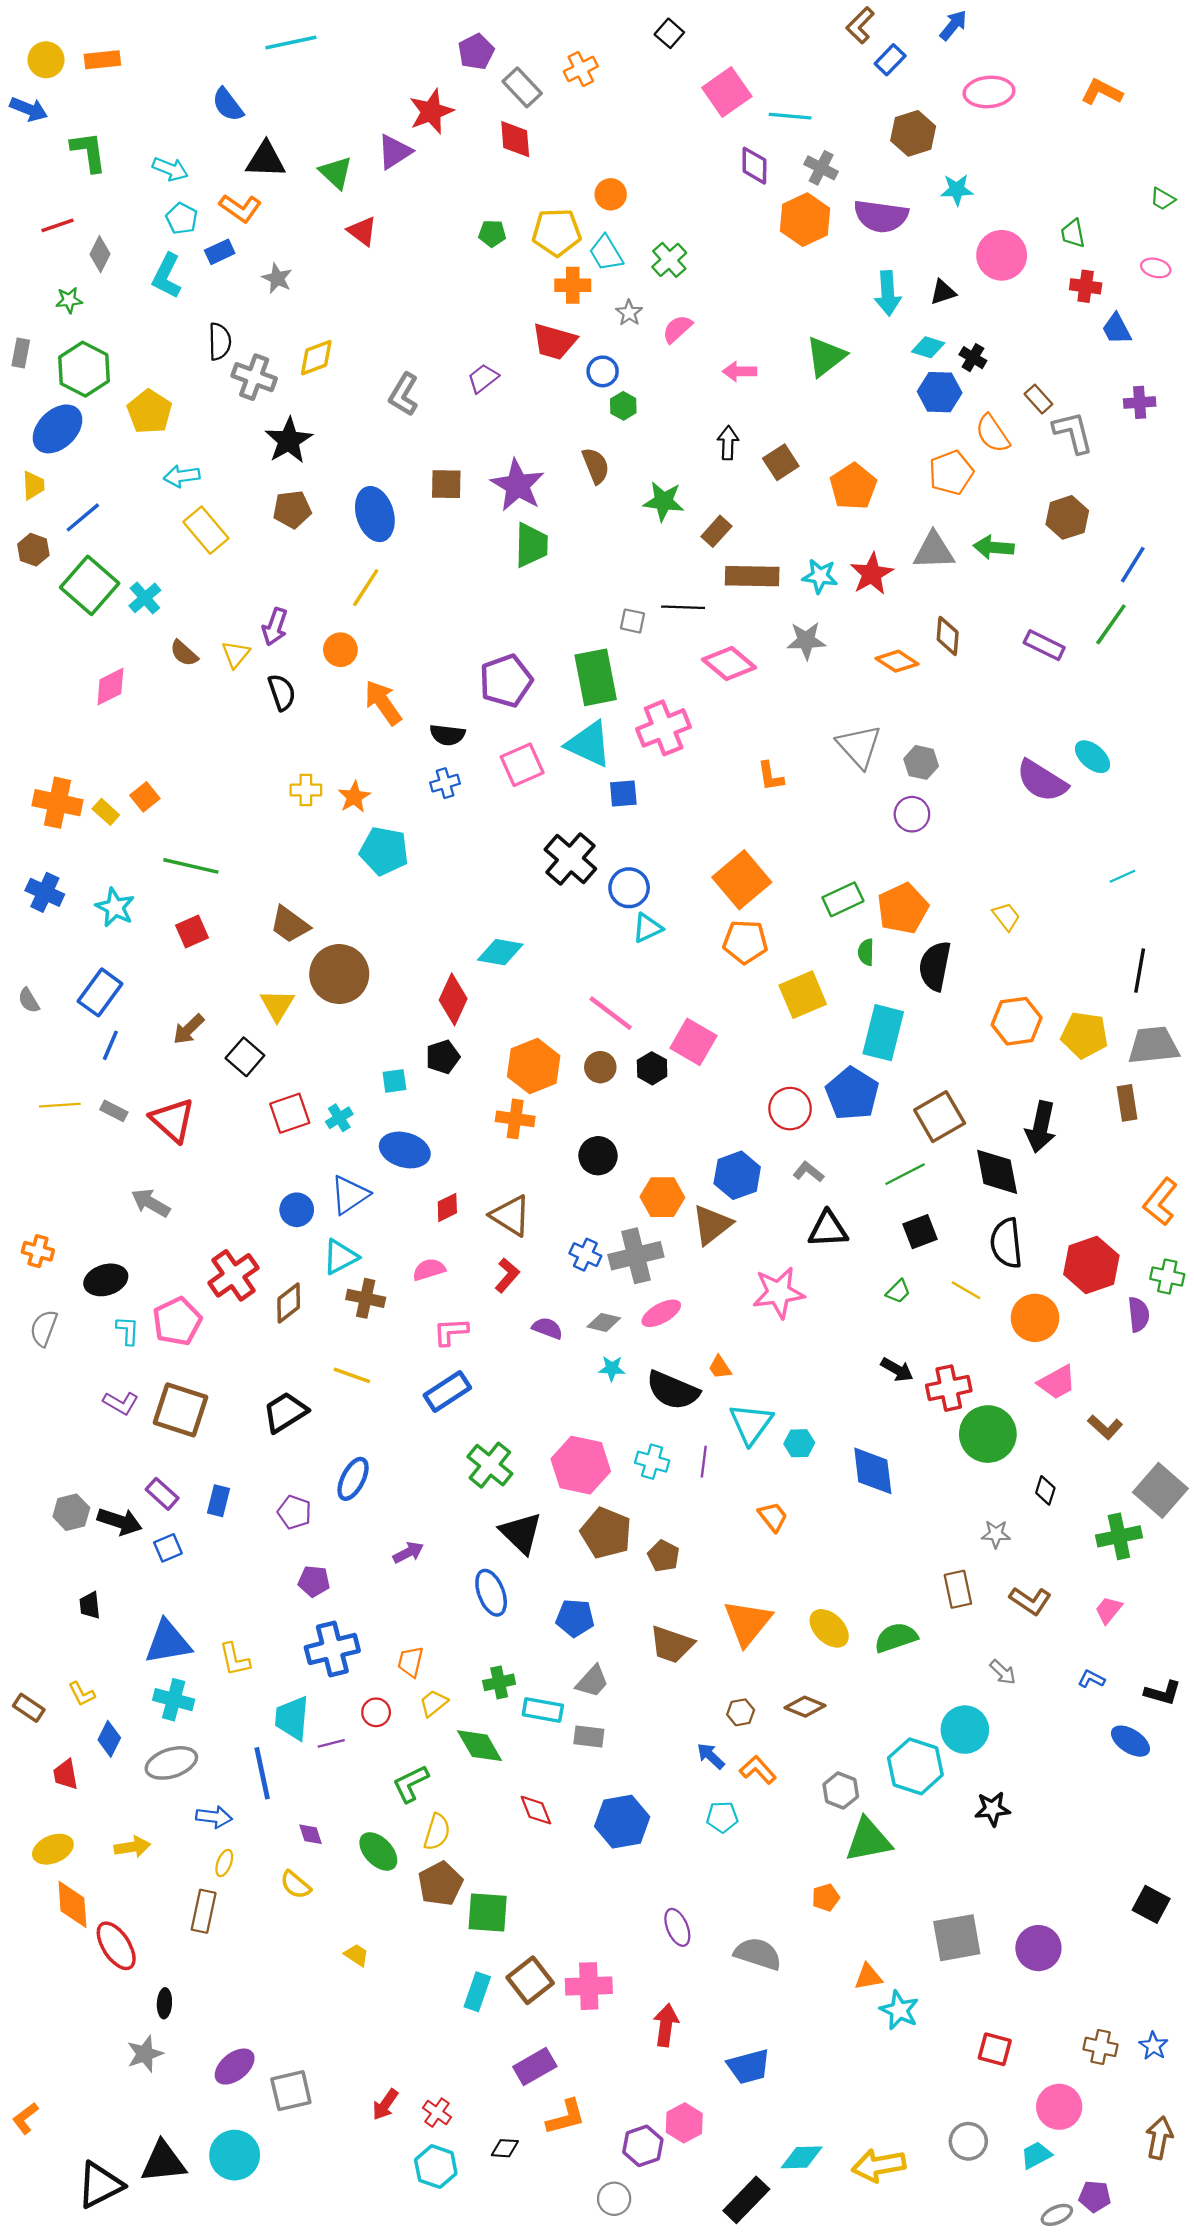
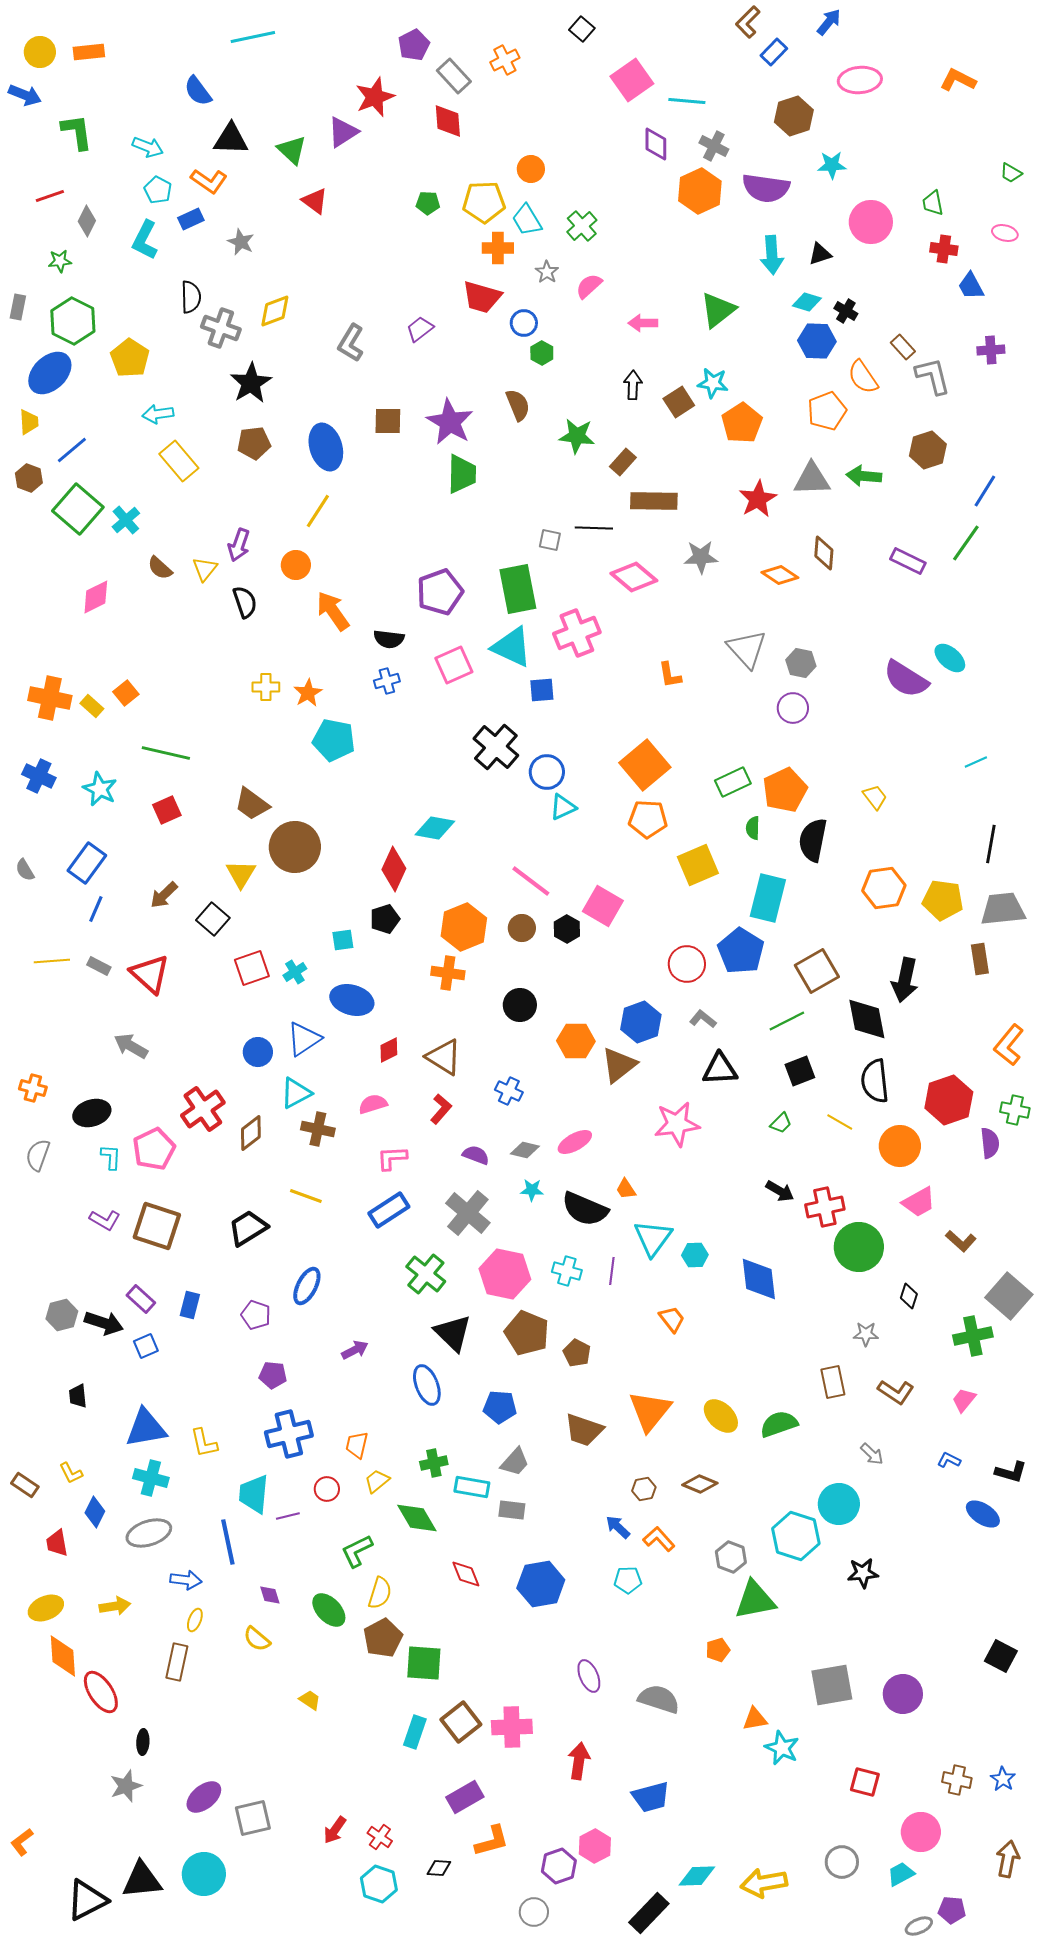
cyan star: (820, 576) -> (713, 383), moved
gray cross: (636, 1256) -> (468, 1213), moved, turned -36

